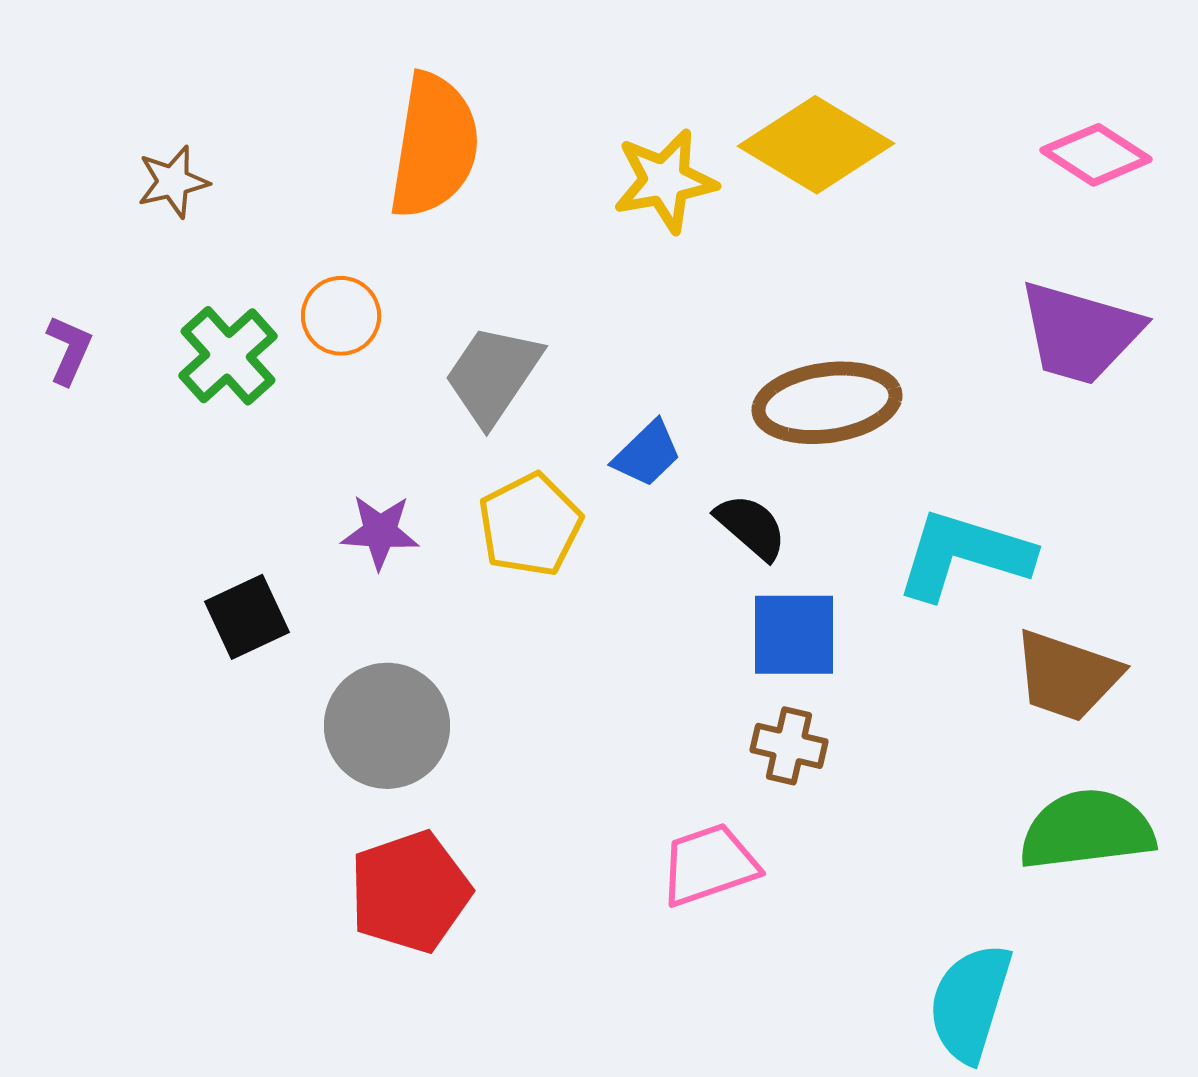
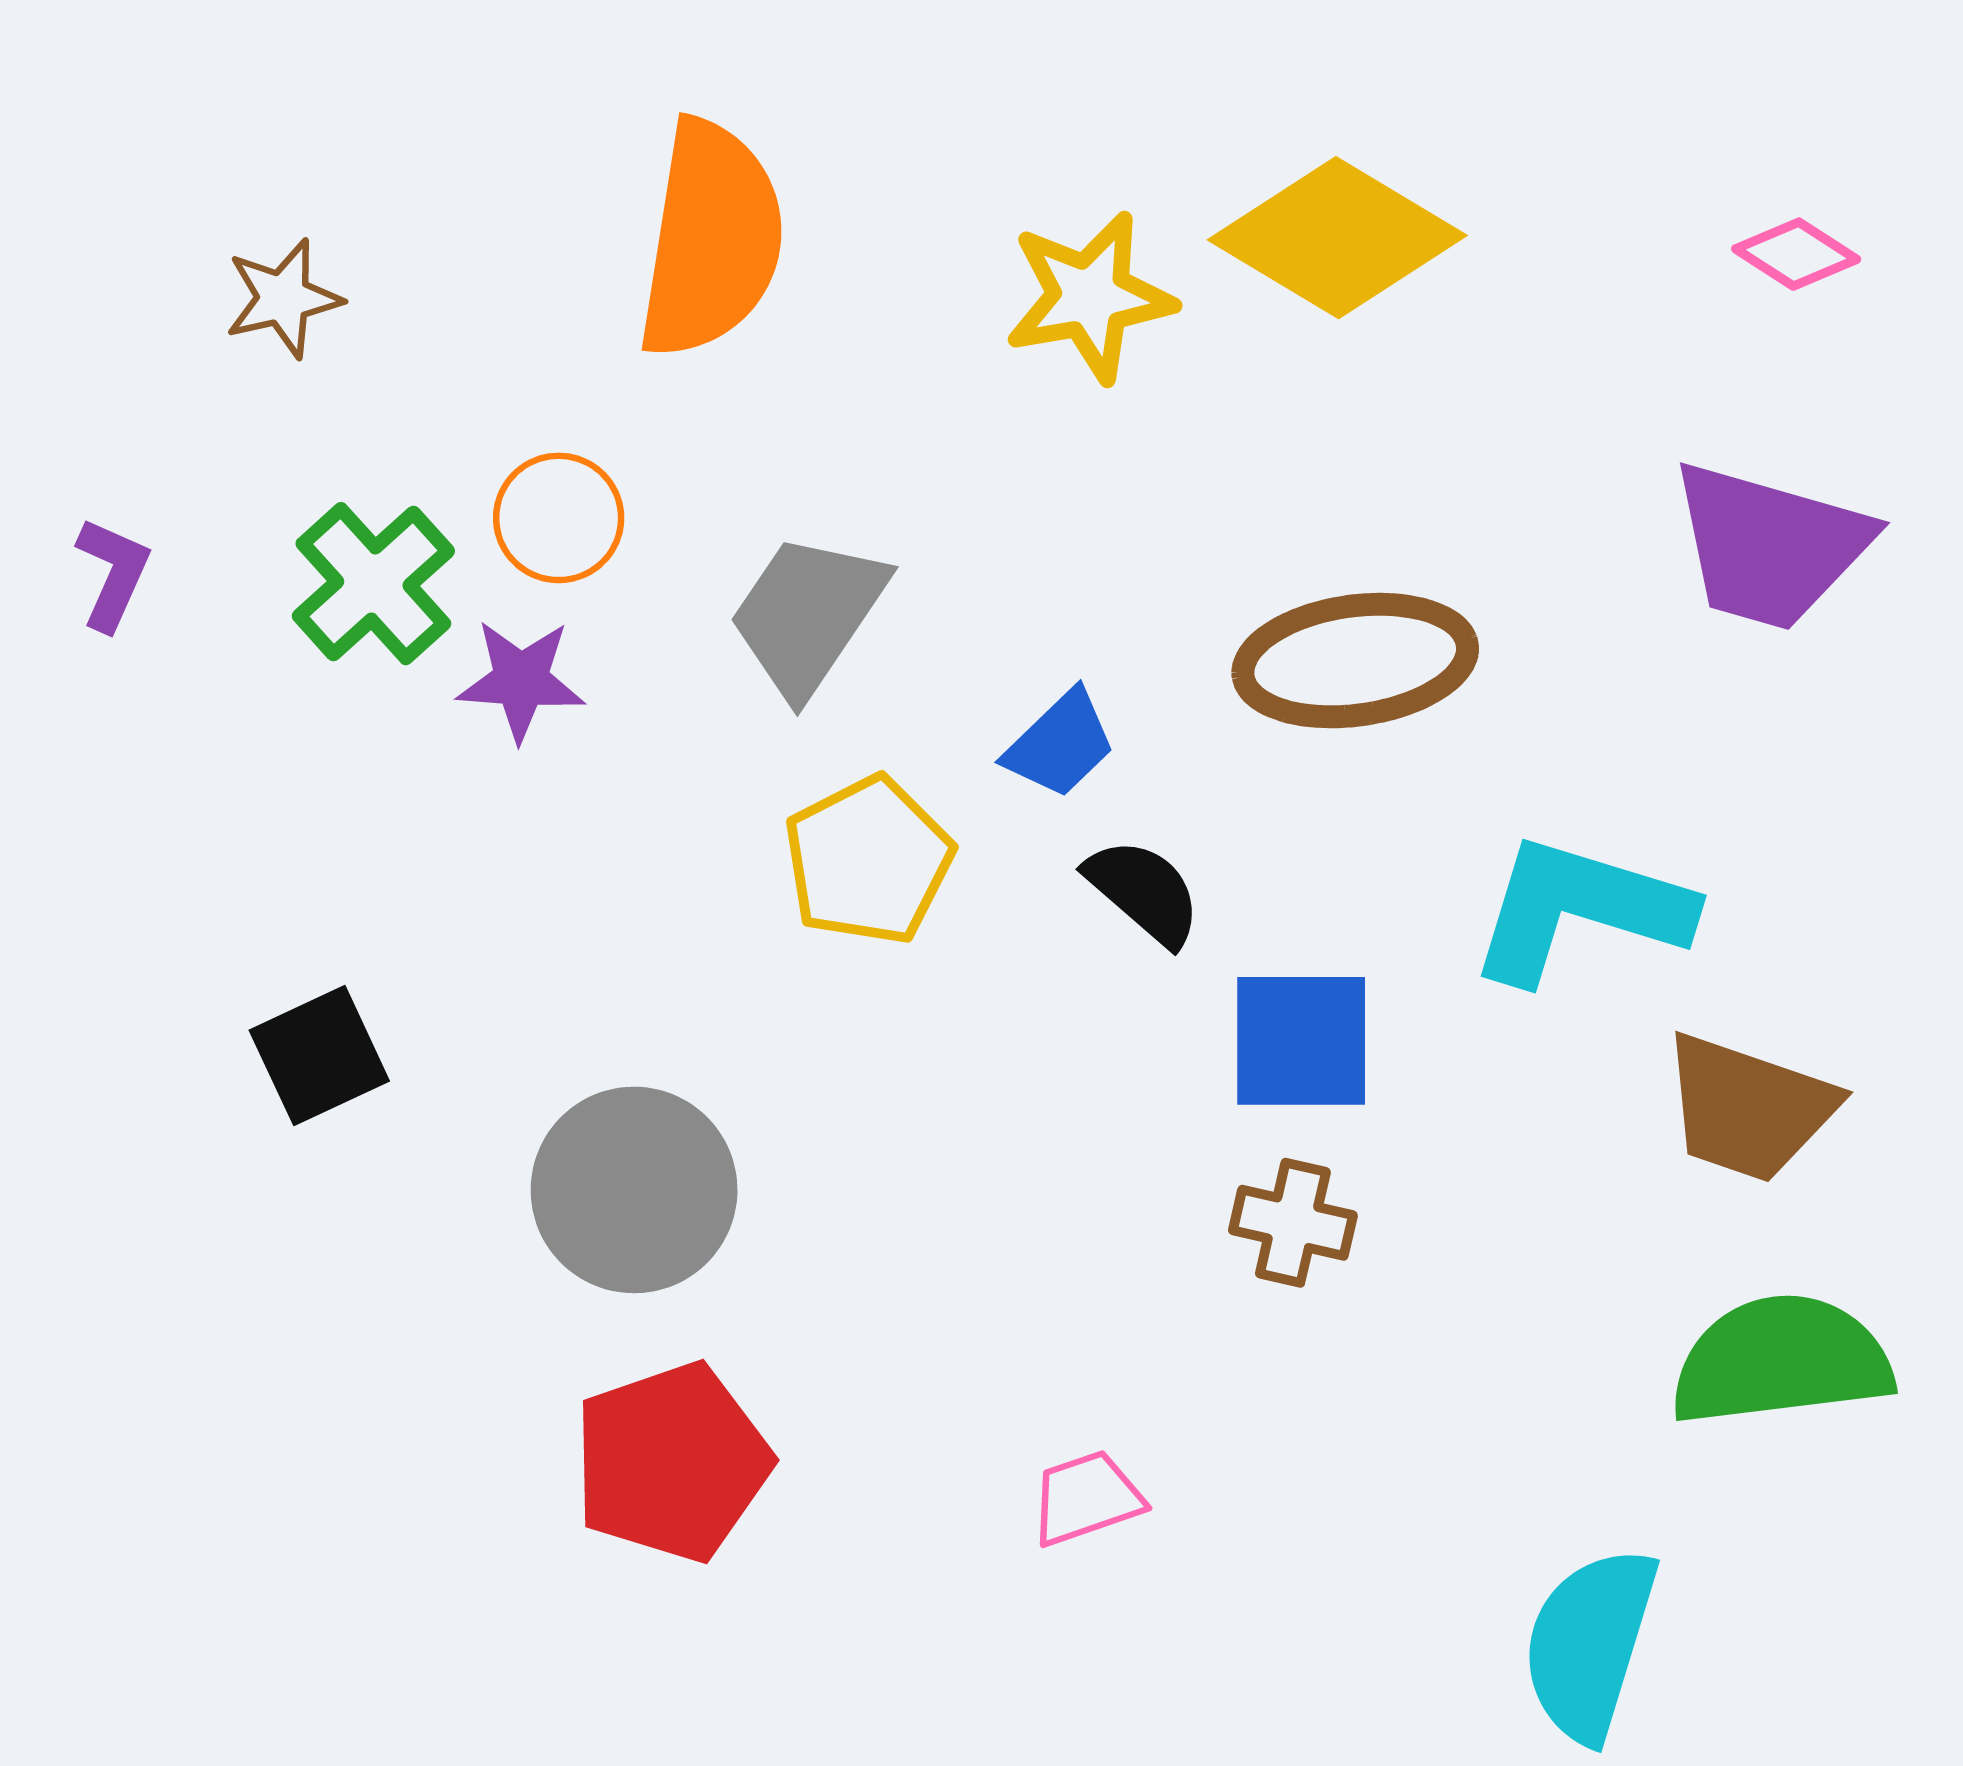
pink diamond: (1096, 155) -> (1796, 254), size x0.7
black semicircle: (751, 527) -> (1144, 892), moved
purple star: (380, 532) -> (521, 680), moved
black square: (247, 617) -> (319, 1056), moved
pink trapezoid: (709, 865) -> (1086, 1498), moved, size x0.7

